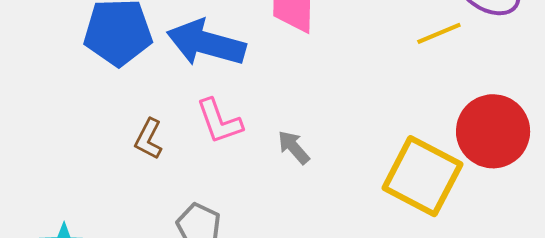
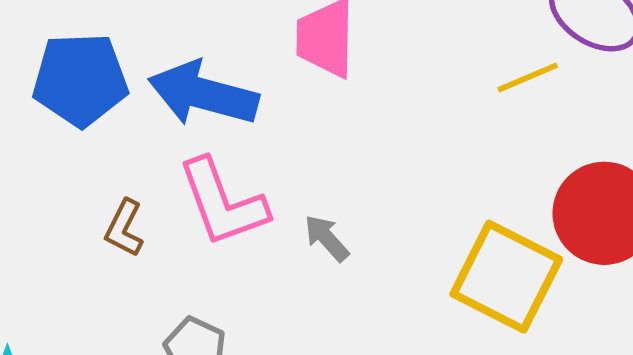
pink L-shape: (219, 121) -> (223, 203), size x1.4

